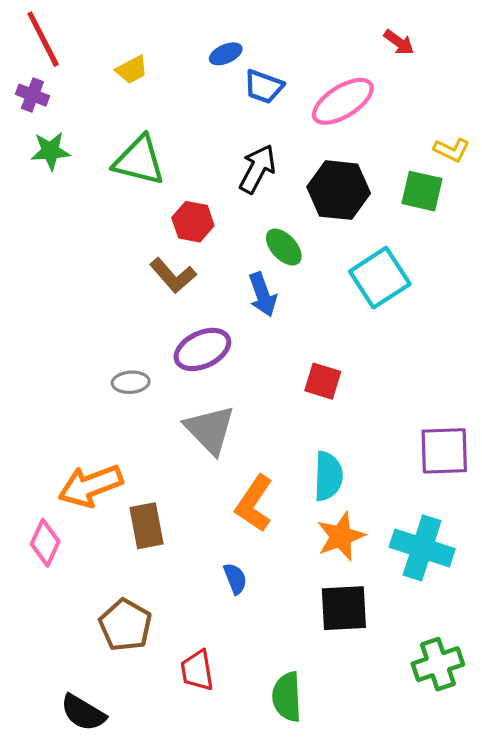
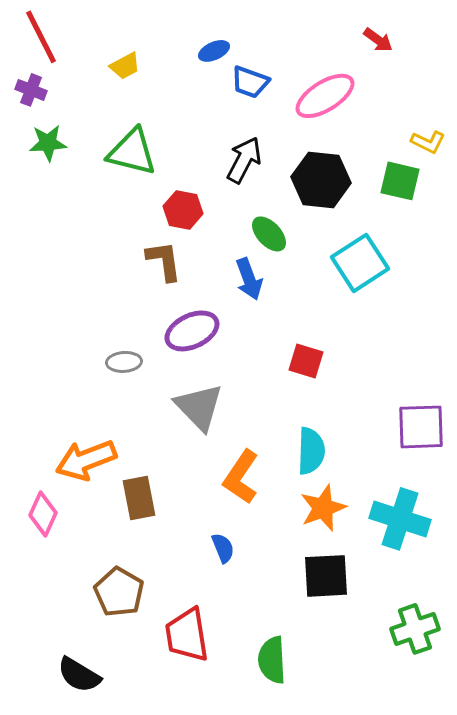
brown L-shape: (173, 276) -> (164, 261), turned -147
red trapezoid: (197, 670) -> (187, 635), size x1.4

